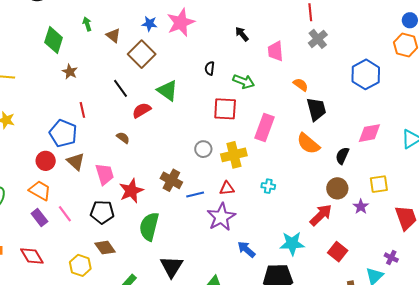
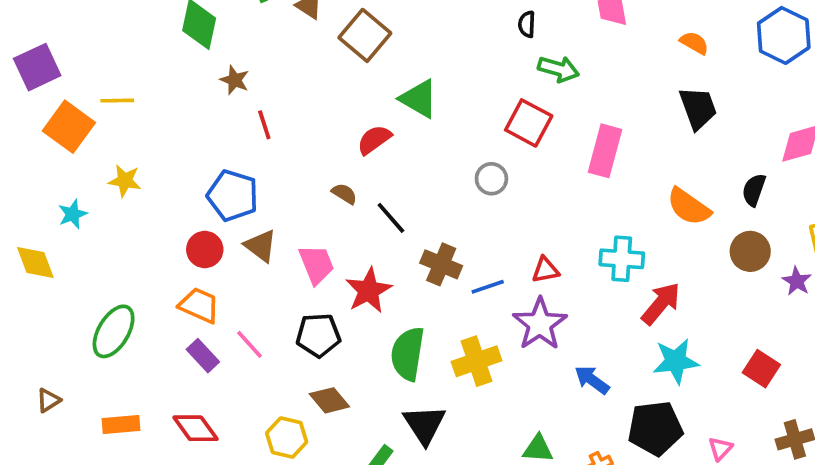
black semicircle: (210, 68) -> (527, 24), moved
orange semicircle: (301, 85) -> (694, 43), moved
black line: (120, 88) -> (391, 218), moved
red square: (225, 109) -> (529, 123), turned 30
red line: (82, 110) -> (264, 125), moved
orange semicircle: (308, 144) -> (689, 207), moved
gray circle: (203, 149) -> (491, 179), moved
yellow cross: (234, 155) -> (477, 361), moved
cyan cross: (268, 186) -> (622, 259), size x1.6
red arrow: (321, 215) -> (661, 303), moved
black triangle: (172, 267) -> (424, 424), moved

